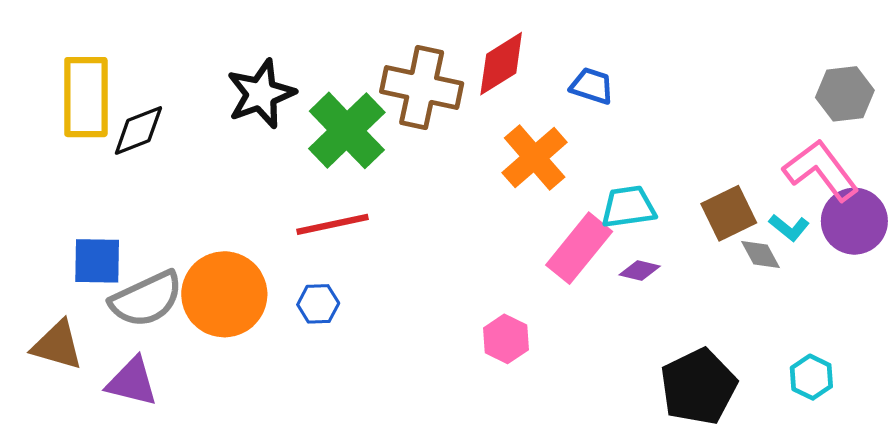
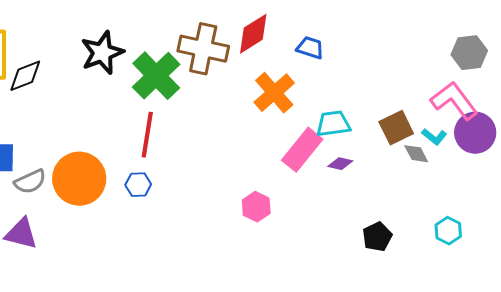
red line: (333, 224) -> (147, 135), turned -69
gray semicircle: (146, 299) -> (30, 182), size x0.7
black pentagon: (698, 387) -> (377, 237), size x0.6

